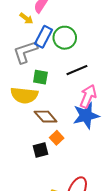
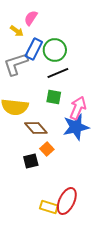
black line: (77, 70) -> (58, 73), moved
green square: (40, 77) -> (54, 97), moved

